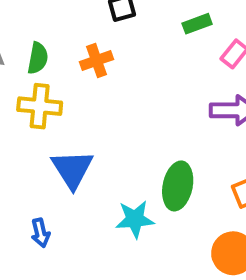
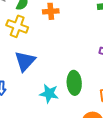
green ellipse: (178, 186) -> (74, 83), turned -30

